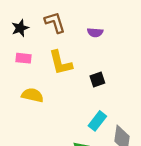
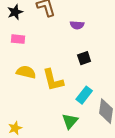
purple semicircle: (95, 32) -> (77, 25), moved
yellow L-shape: (60, 63) -> (53, 80), moved

